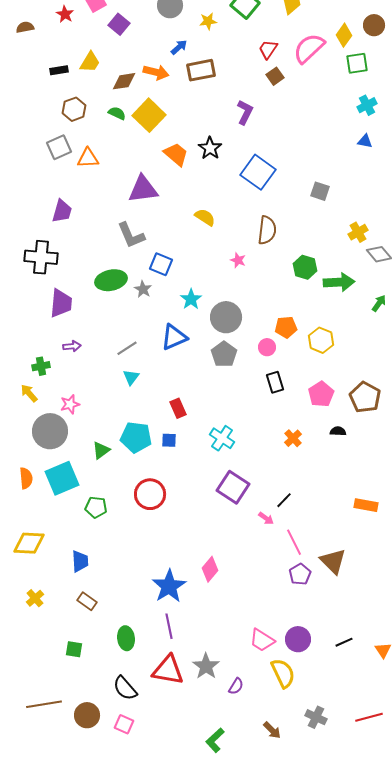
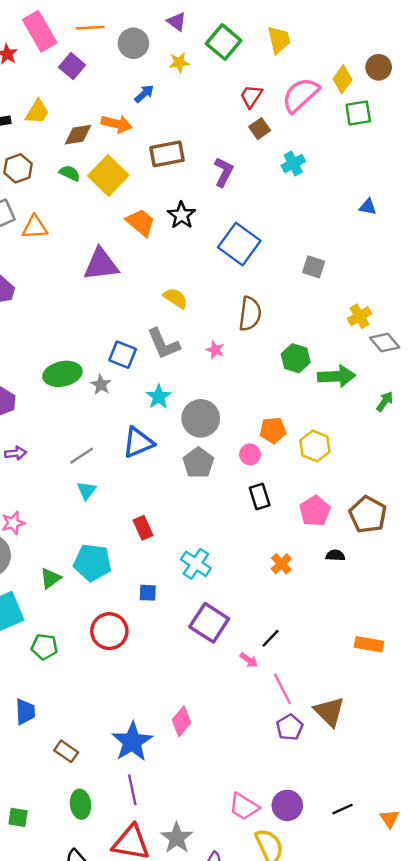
brown rectangle: (201, 70) -> (167, 154), moved
cyan cross: (367, 105) -> (293, 163), moved
gray L-shape: (131, 235) -> (163, 344), moved
blue square: (169, 440) -> (148, 593), moved
brown rectangle: (87, 601) -> (66, 751), moved

